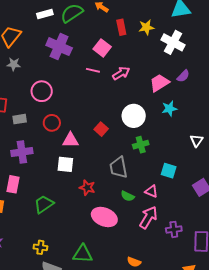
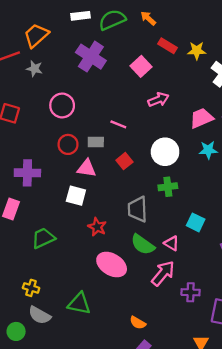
red rectangle: (121, 27) -> (167, 46), turned -56
pink line: (93, 70) -> (118, 124), moved
gray rectangle: (20, 119) -> (96, 142), moved
green semicircle: (128, 196) -> (143, 245), size x1.5

